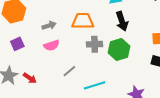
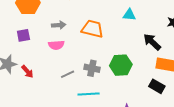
black arrow: (122, 21) -> (152, 42), moved, turned 138
gray cross: (95, 44) -> (92, 68), moved

